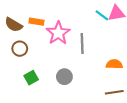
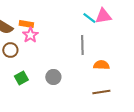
pink star: (58, 33) -> (30, 35), moved, size x0.7
gray line: (82, 43) -> (82, 45), moved

